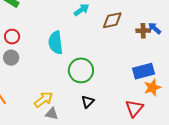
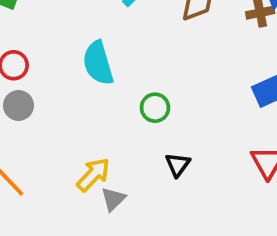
green circle: (81, 70) -> (155, 108), size x0.6
gray triangle: (52, 114) -> (113, 199), turned -48

